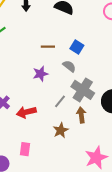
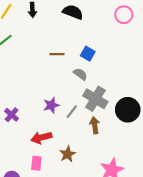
purple star: (40, 74) -> (51, 105), moved
red arrow: (26, 112) -> (41, 138), moved
brown star: (61, 130) -> (68, 154), moved

